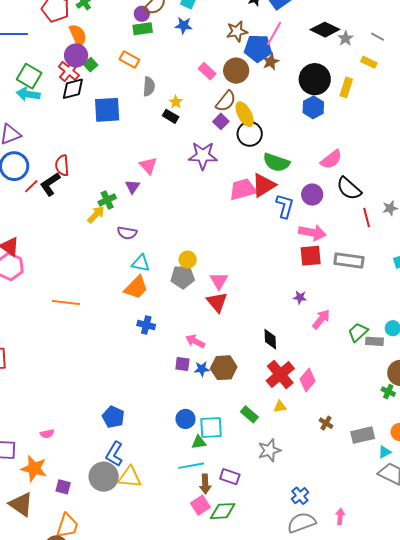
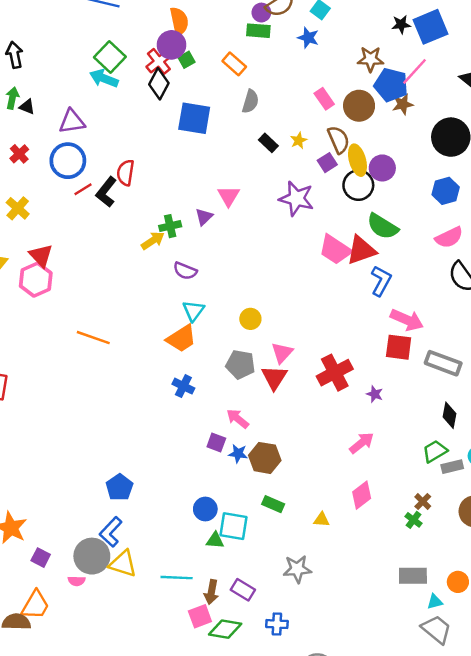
black diamond: (73, 89) -> (159, 84), turned -60
brown semicircle: (226, 101) -> (339, 140), turned -75
yellow star: (176, 102) -> (299, 140), moved
blue hexagon: (313, 107) -> (446, 191), moved
black L-shape: (50, 184) -> (106, 192), turned -30
pink trapezoid: (243, 189) -> (335, 250), turned -144
purple circle: (312, 195) -> (382, 168), moved
cyan triangle: (141, 263) -> (193, 311), turned 42
gray pentagon: (183, 277) -> (240, 364), moved
pink arrow: (321, 319) -> (362, 443), moved
black diamond: (270, 339) -> (449, 415), moved
gray rectangle: (374, 341) -> (452, 467), turned -30
red cross: (280, 375) -> (335, 373), moved
green cross: (388, 392) -> (414, 520), moved
green rectangle: (249, 414) -> (273, 504), moved, turned -30
brown cross: (326, 423) -> (423, 502), moved
pink semicircle: (47, 434) -> (77, 581), moved
cyan line: (191, 466) -> (177, 578), moved
blue cross: (300, 496) -> (277, 624), moved, turned 30

